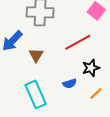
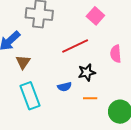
brown triangle: (36, 55) -> (23, 62), moved
orange line: (96, 93) -> (90, 98), turned 40

